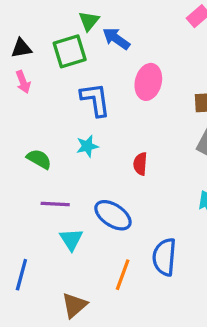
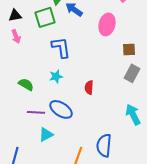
pink ellipse: (148, 82) -> (107, 24), moved
blue ellipse: (113, 215) -> (61, 109), moved
cyan triangle: (71, 239) -> (46, 134), turned 35

